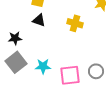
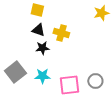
yellow cross: (75, 23) -> (61, 33), moved
black star: (15, 38) -> (42, 48), moved

